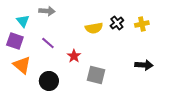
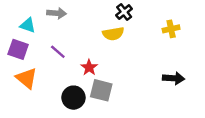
cyan triangle: (23, 21) -> (28, 25), turned -32
black cross: (117, 23) -> (124, 12), moved
gray square: (96, 75) -> (101, 90), moved
black circle: (49, 81) -> (73, 98), moved

